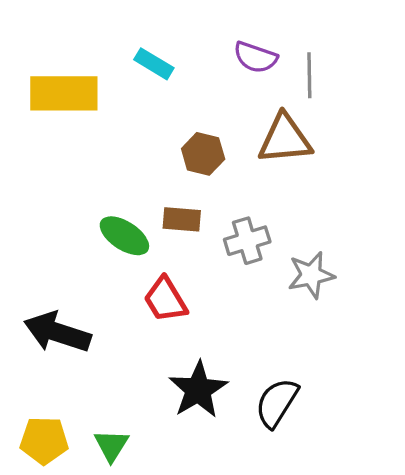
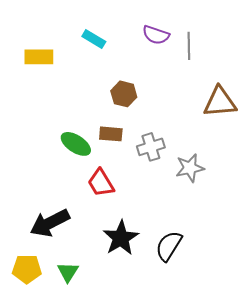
yellow rectangle: (64, 93) -> (39, 57), size x0.7
brown triangle: (285, 139) -> (220, 102), moved
black arrow: (57, 332) -> (50, 223), moved, turned -45

